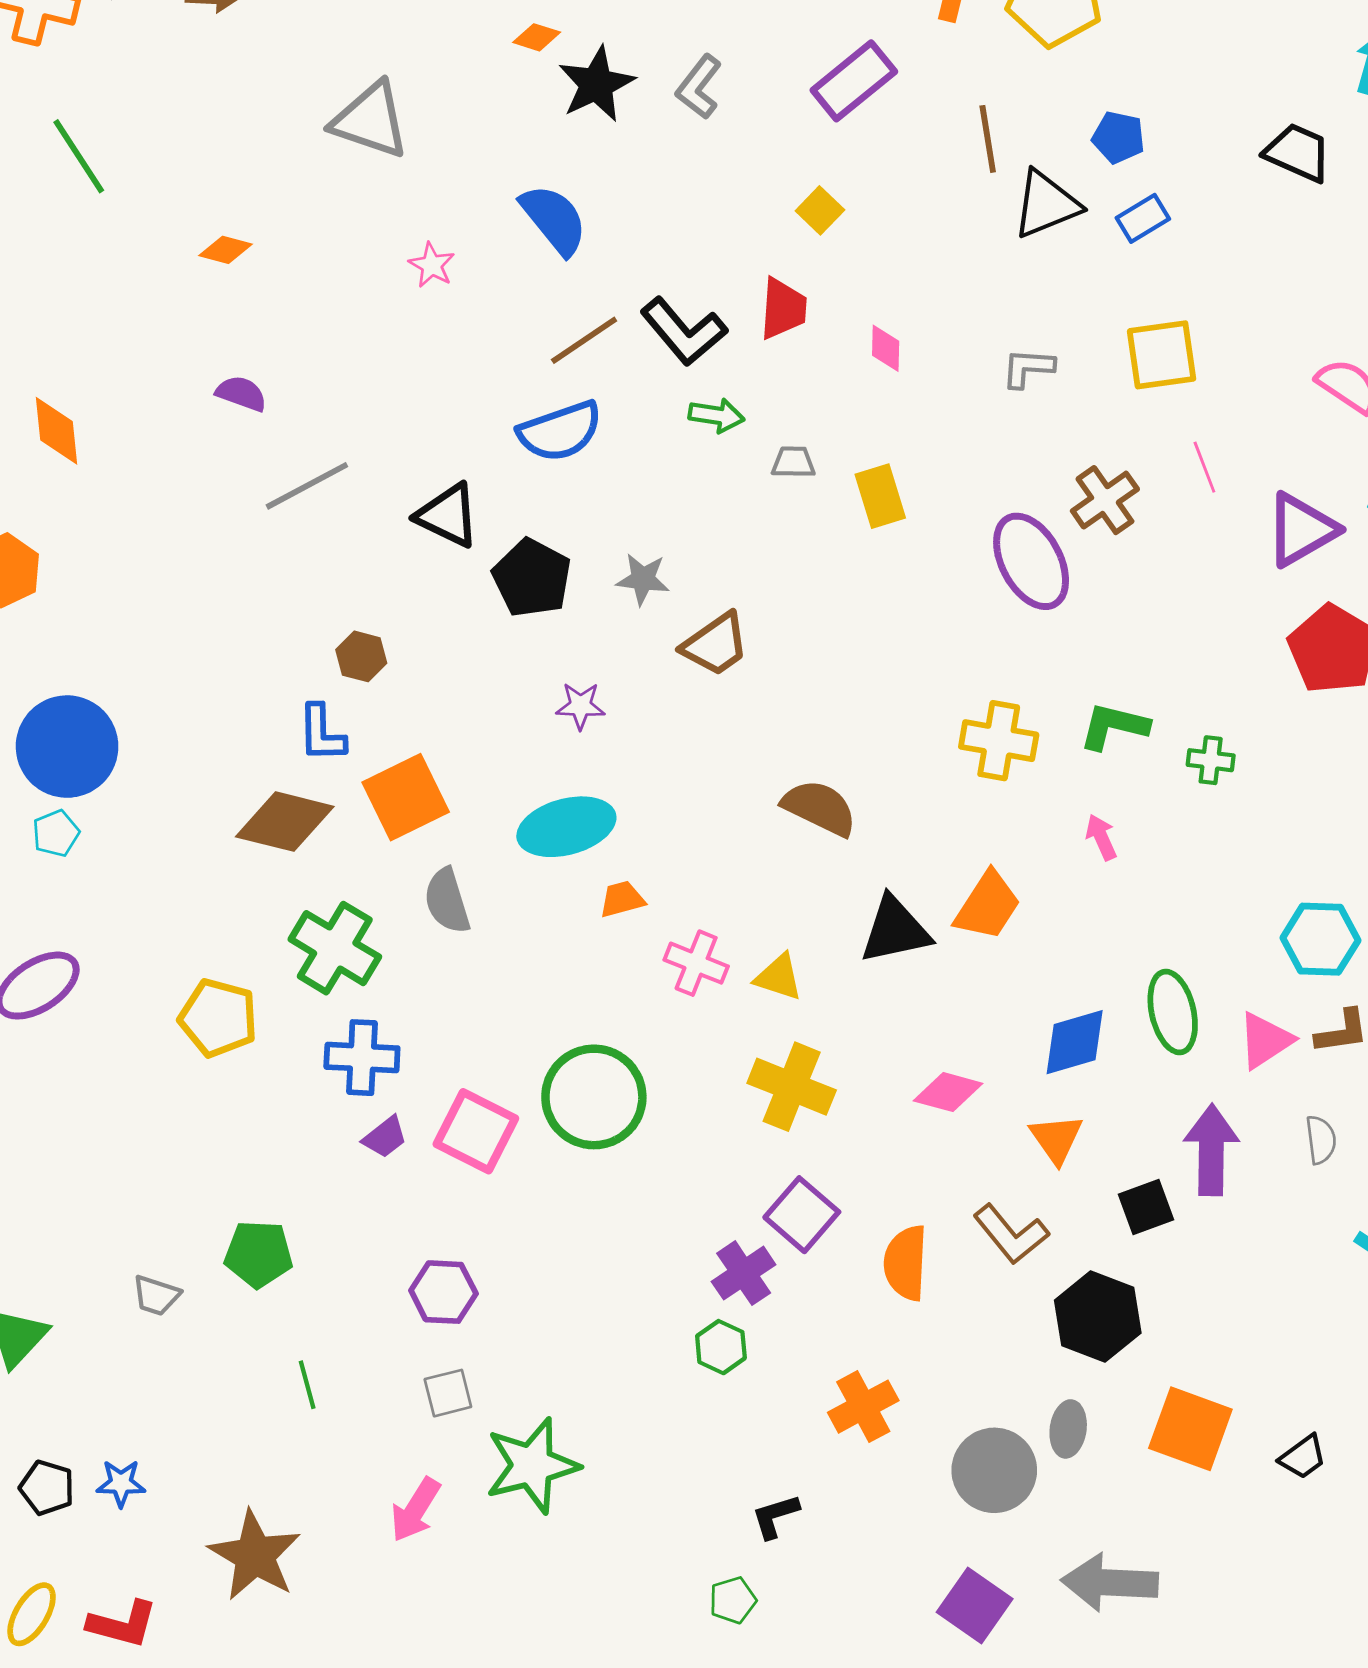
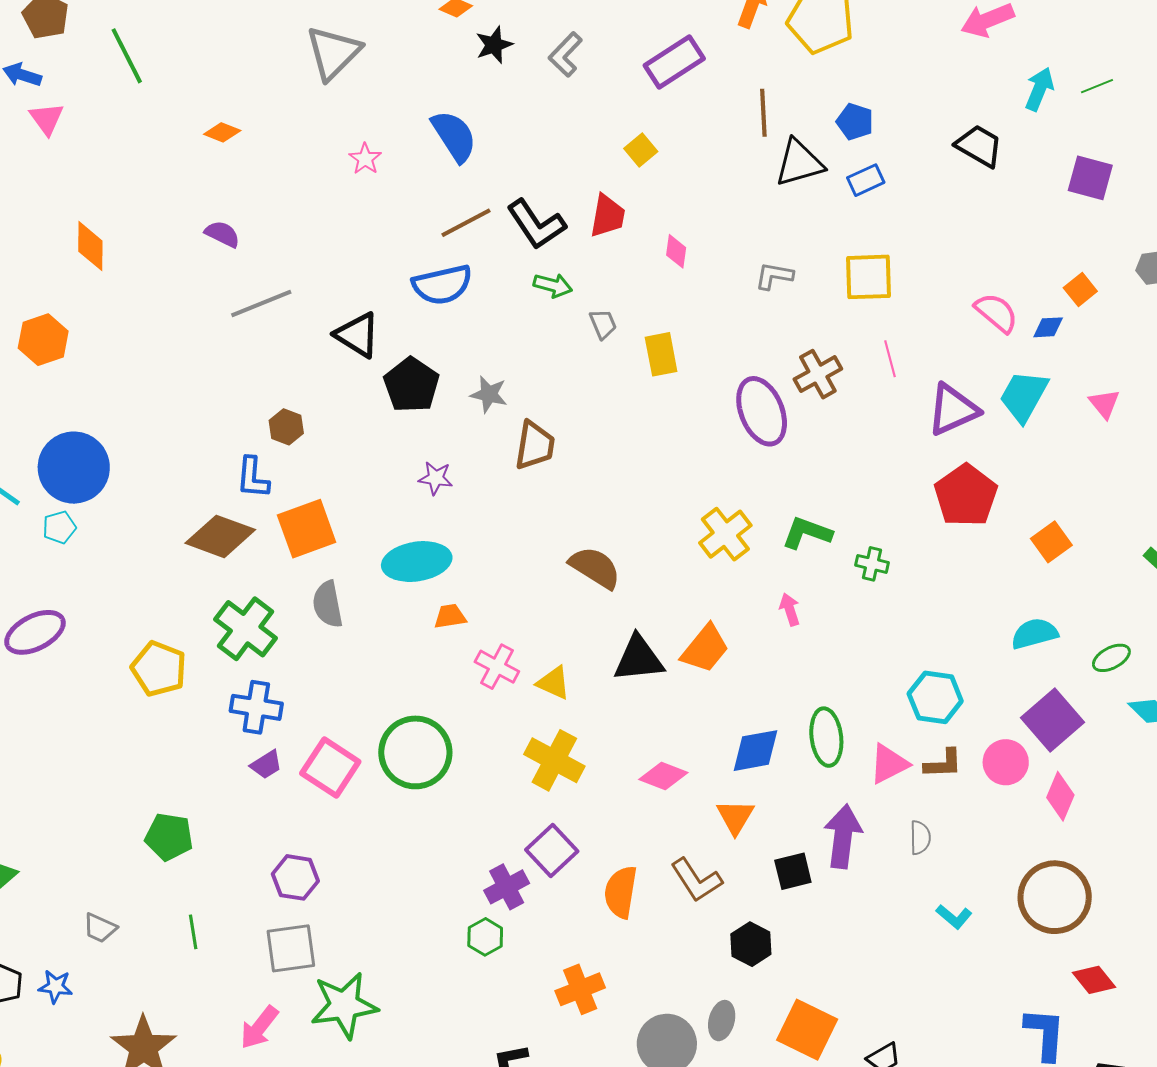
black star: (596, 84) -> (494, 45), size x0.7
gray triangle: (370, 120) -> (333, 53), turned 50
gray trapezoid: (793, 462) -> (603, 324), turned 60
brown trapezoid: (715, 644) -> (535, 445), turned -52
yellow cross: (999, 741) -> (725, 534), turned 36
gray trapezoid: (156, 1295) -> (100, 928), moved
black hexagon: (1098, 1317) -> (751, 944), size x0.7
gray square: (448, 1393) -> (291, 948), size x1.5

